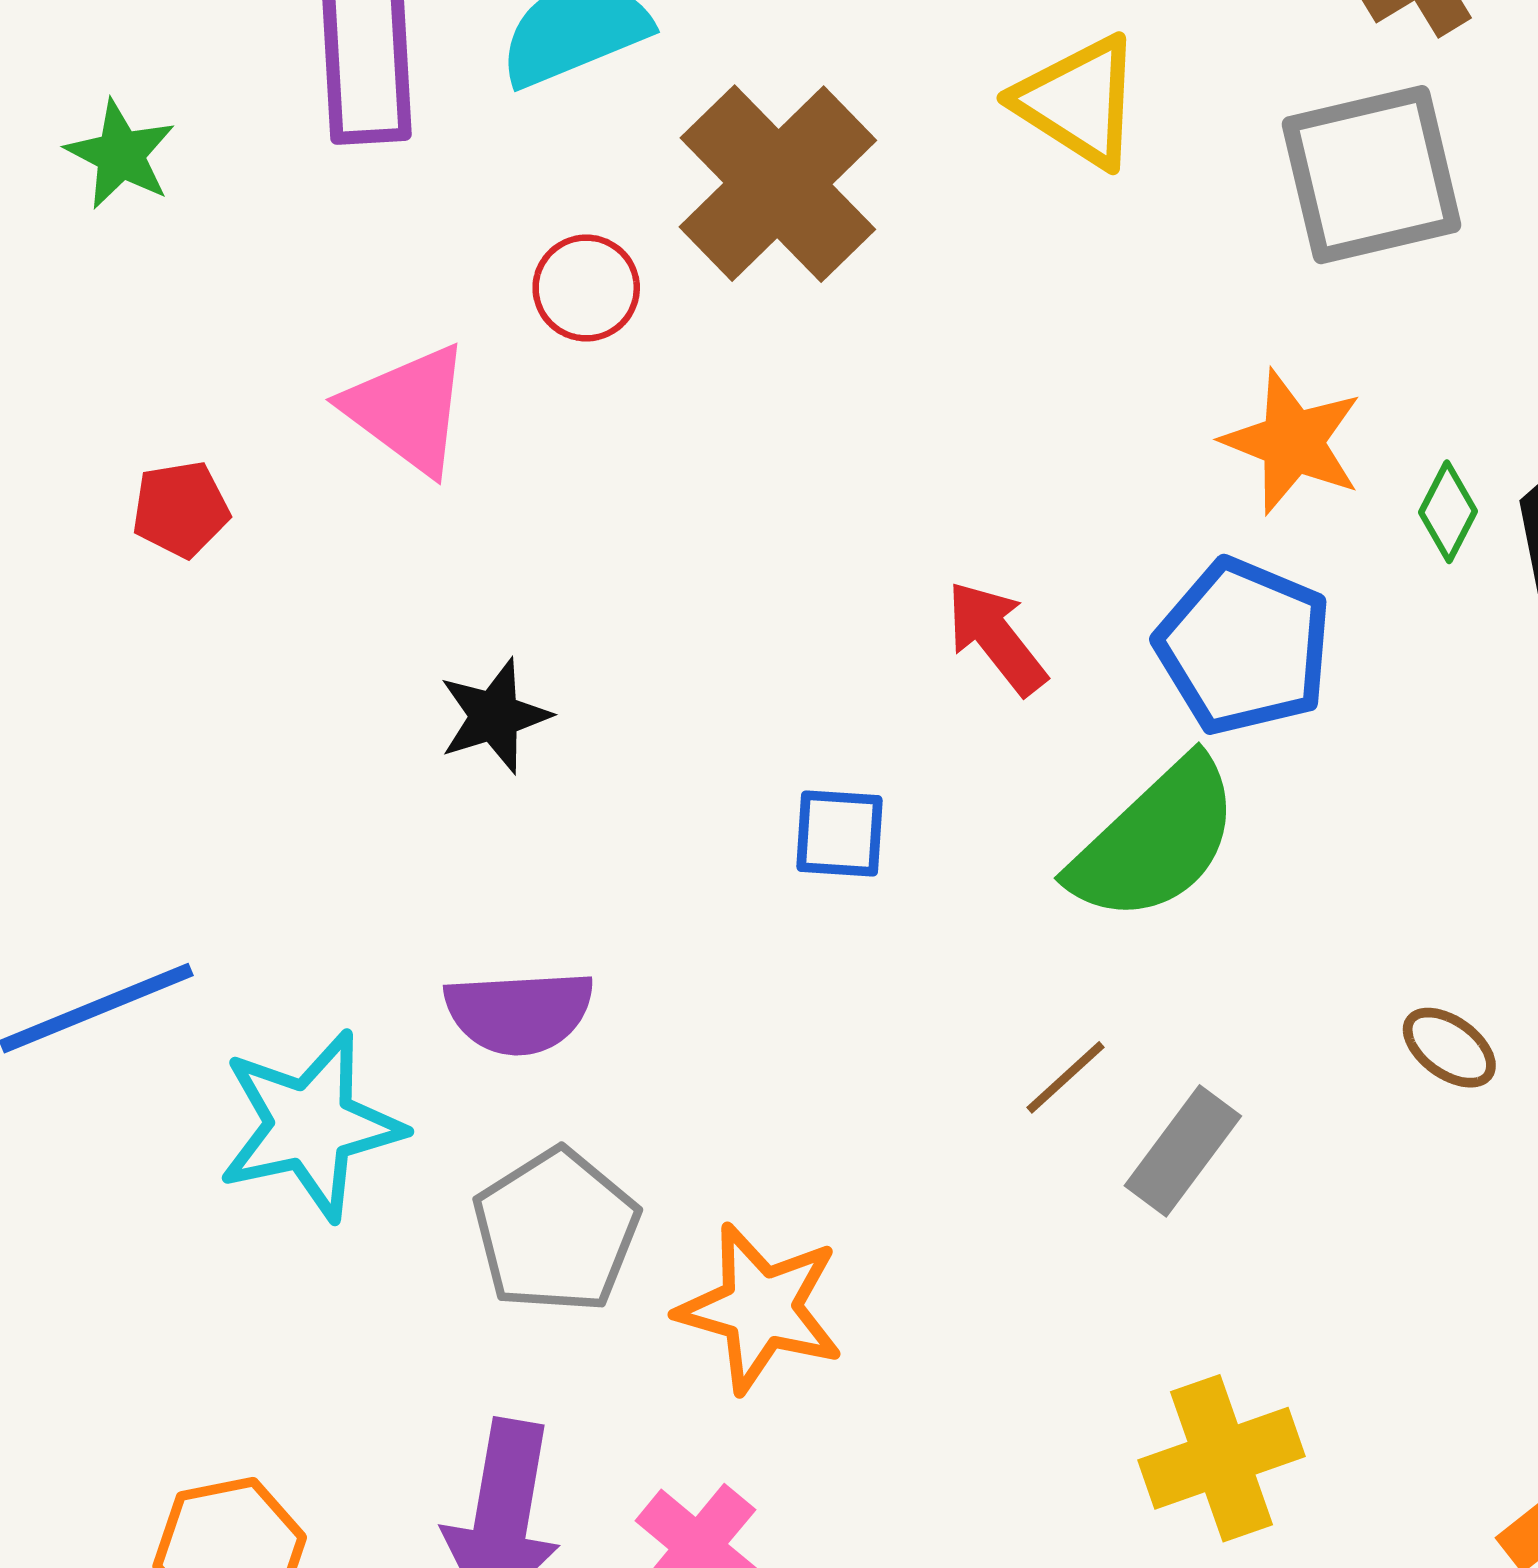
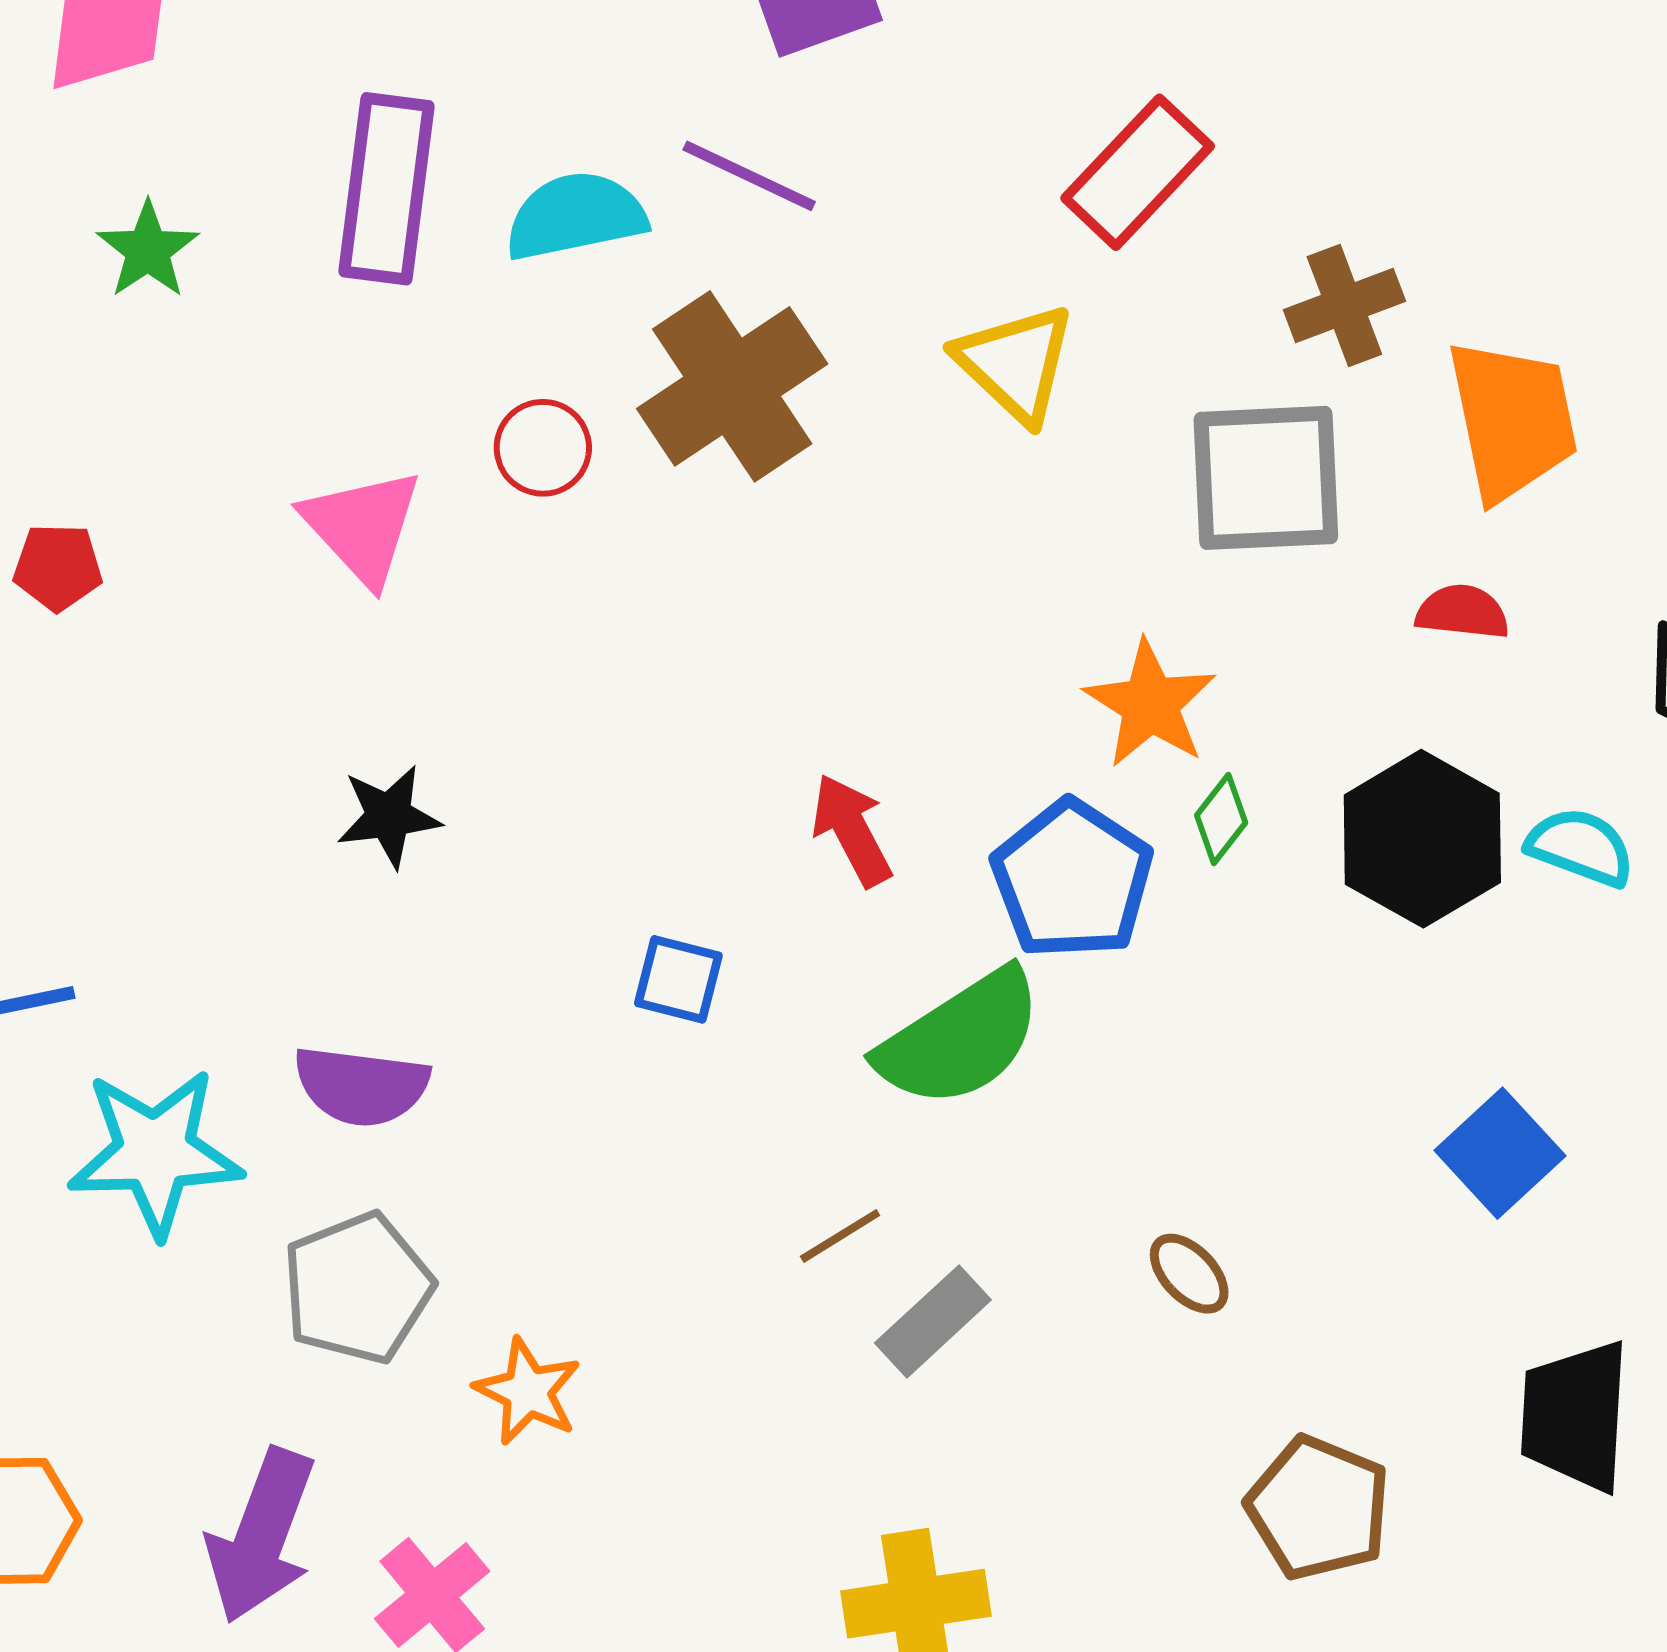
red pentagon: (181, 509) -> (58, 567), moved
green diamond: (1448, 512) -> (1221, 819), moved
orange star: (760, 1308) -> (528, 1392), size x0.7

